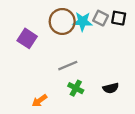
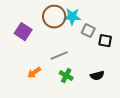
gray square: (101, 18) -> (88, 31), moved
black square: (119, 18) -> (105, 41), moved
orange arrow: (40, 101) -> (34, 73), moved

